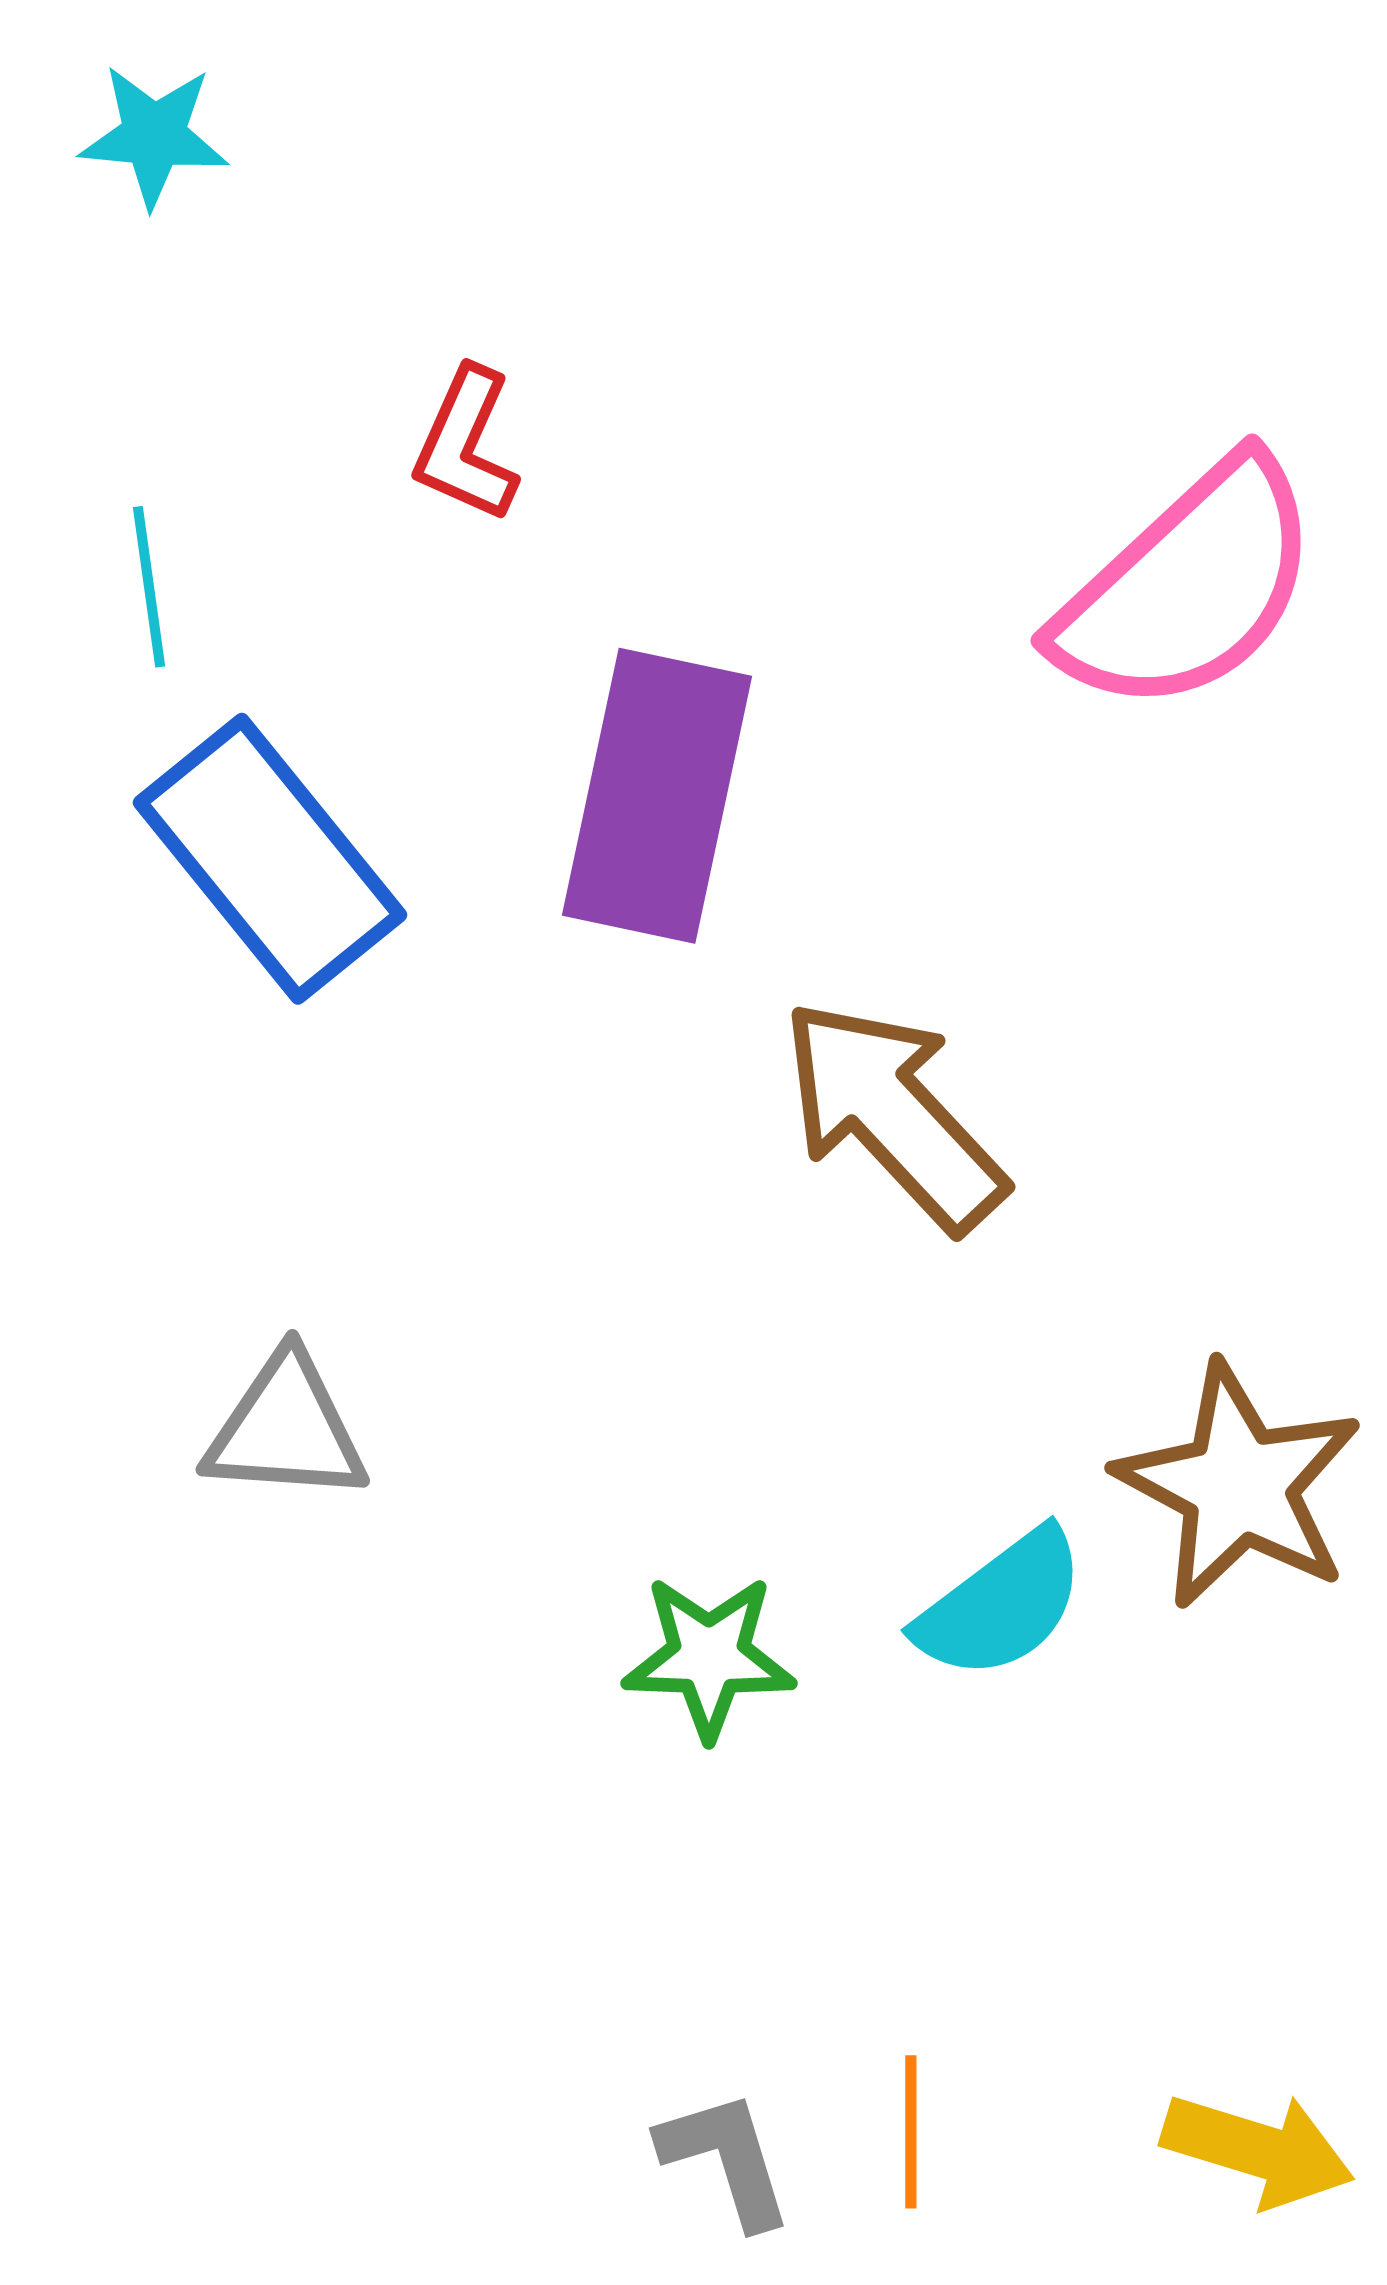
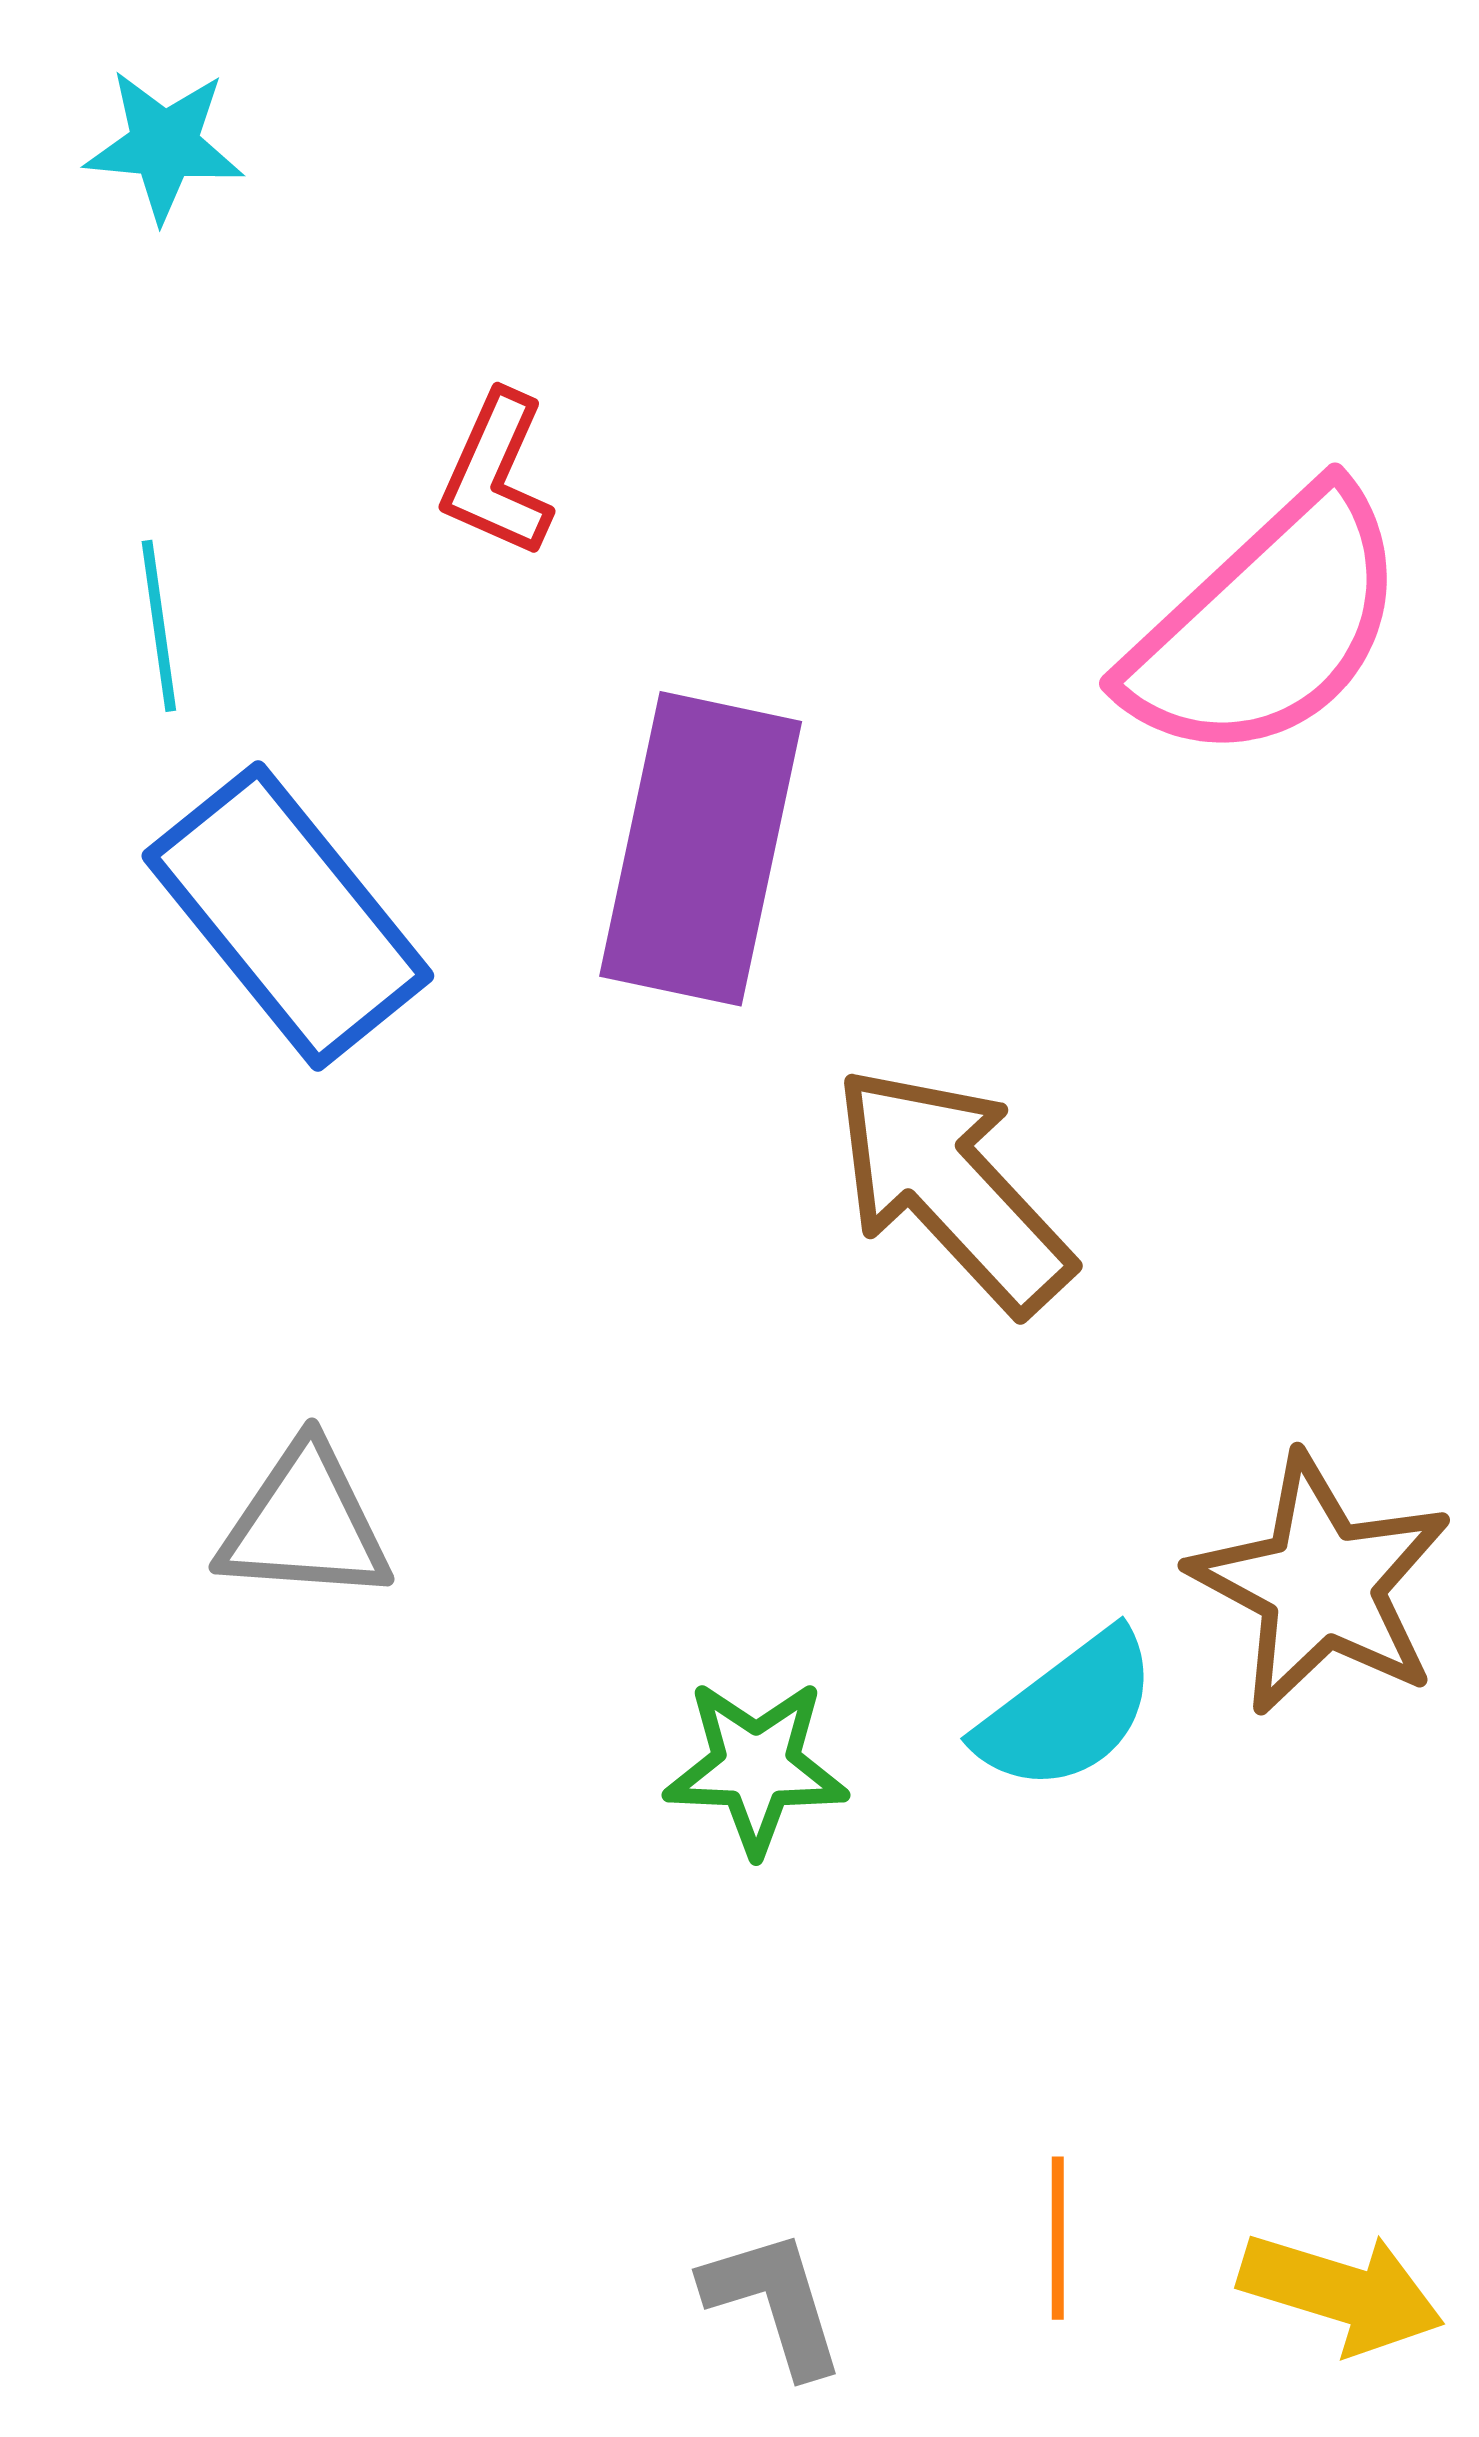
orange line: (911, 2132) -> (1058, 2238), moved

